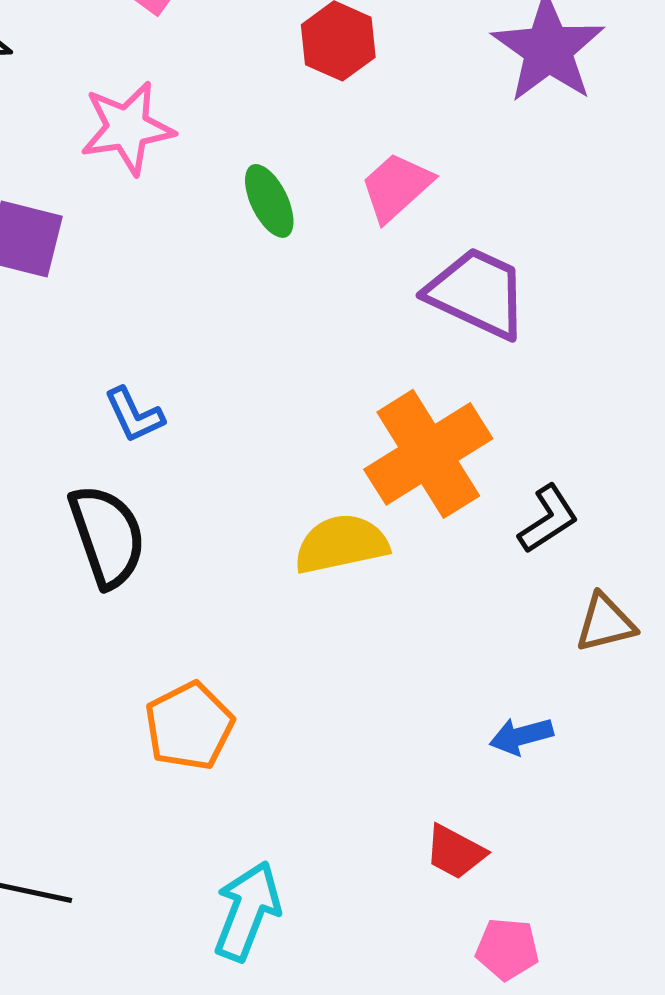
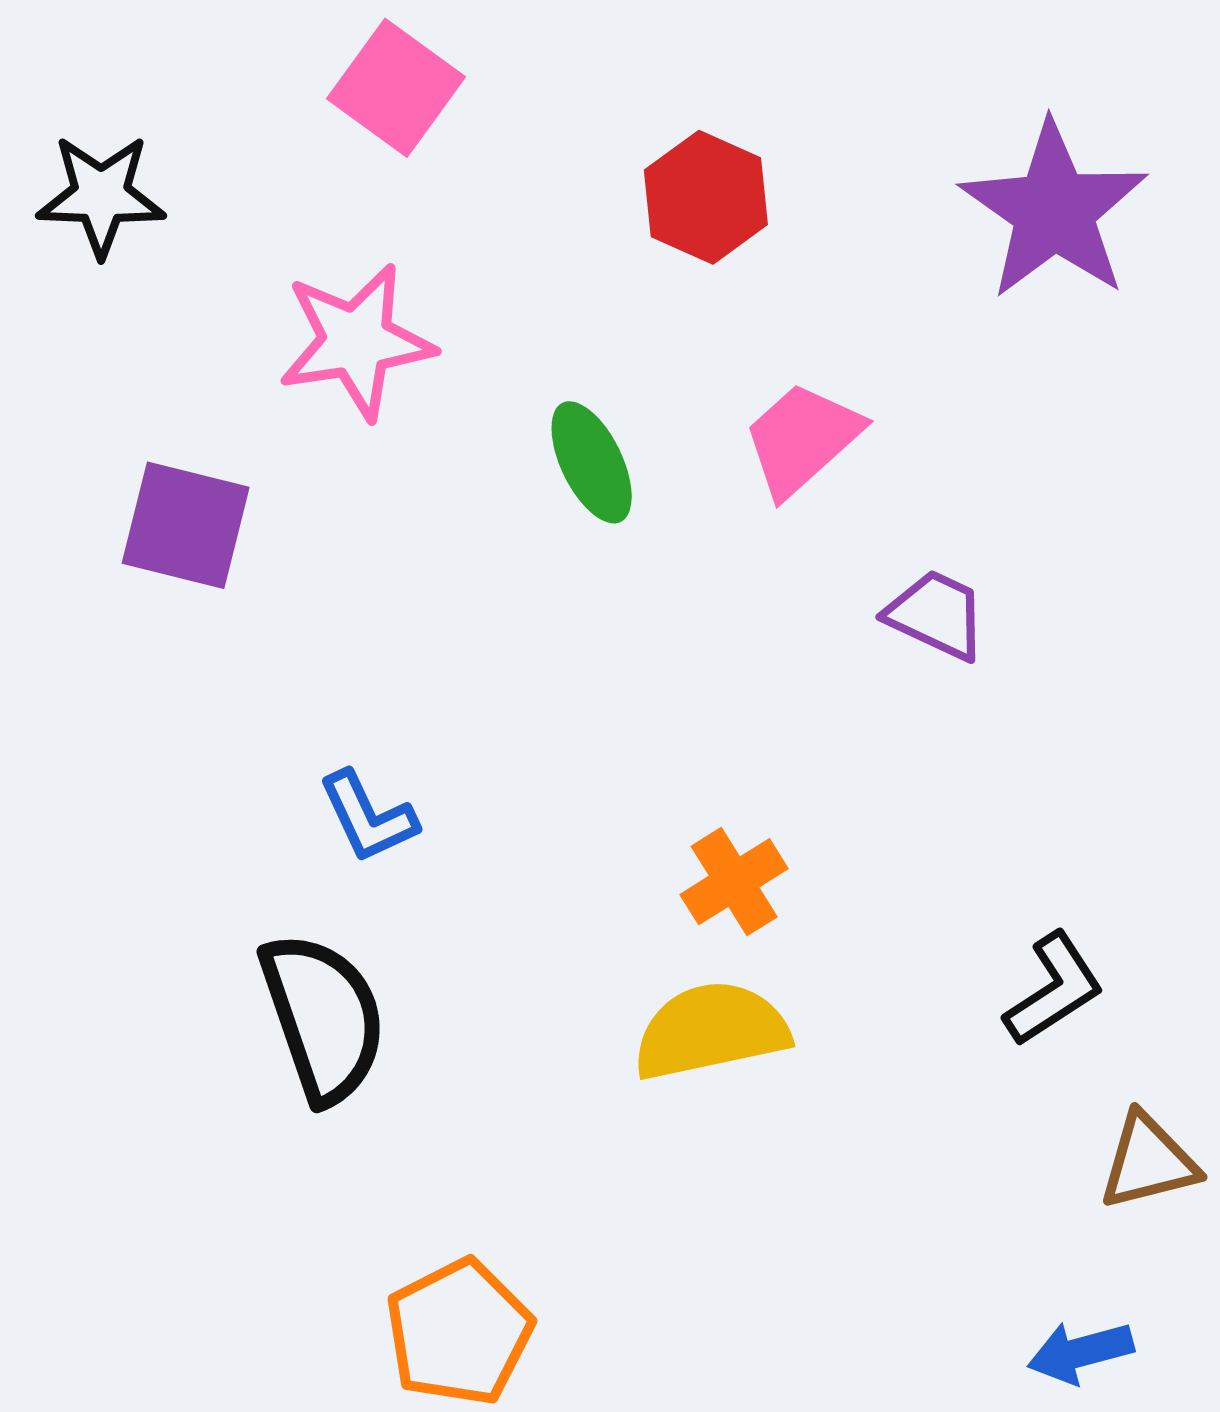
purple trapezoid: (477, 293) -> (936, 615), size x0.6
orange cross: (428, 454) -> (734, 882), moved, size x0.5
blue arrow: (521, 736) -> (1080, 1352), moved

